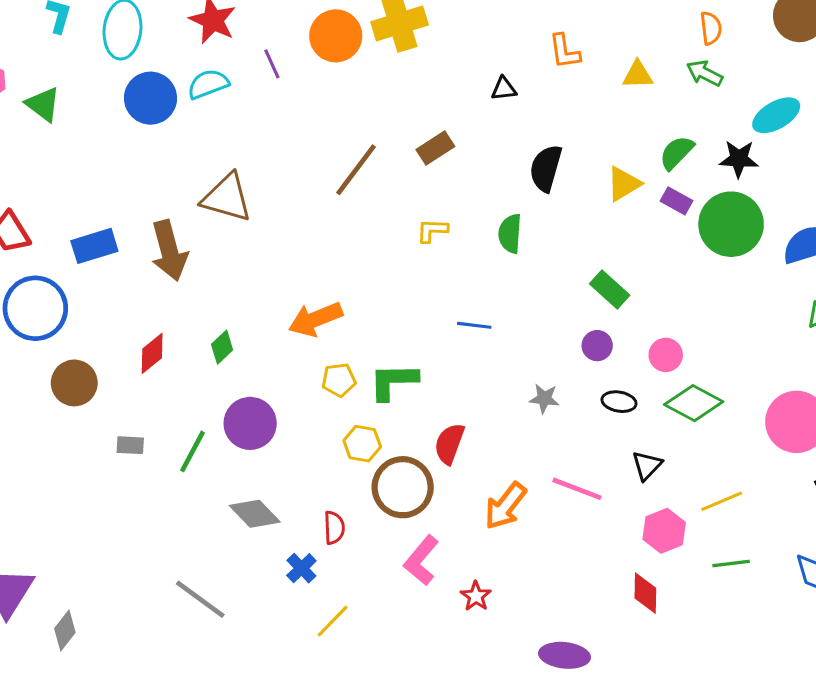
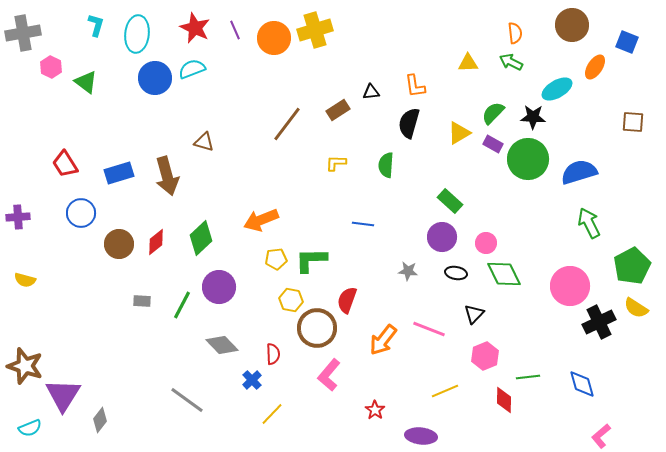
orange L-shape: (565, 51) -> (415, 86), moved
purple line: (272, 64) -> (235, 30), moved
black triangle: (504, 89) -> (371, 92), moved
brown triangle: (227, 198) -> (204, 142), size x0.6
blue circle: (35, 308) -> (81, 213), size x0.7
purple circle: (597, 346) -> (442, 237), size x1.5
green diamond: (222, 347) -> (201, 238), size x1.6
brown circle: (74, 383) -> (119, 244), moved
green diamond: (694, 403) -> (504, 274), turned 36
yellow line: (722, 501) -> (445, 391), moved
red diamond: (645, 593) -> (504, 400), moved
red star: (476, 596) -> (375, 410), moved

